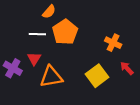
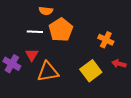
orange semicircle: (49, 12) -> (46, 11), turned 56
red arrow: (127, 68) -> (119, 64), turned -32

